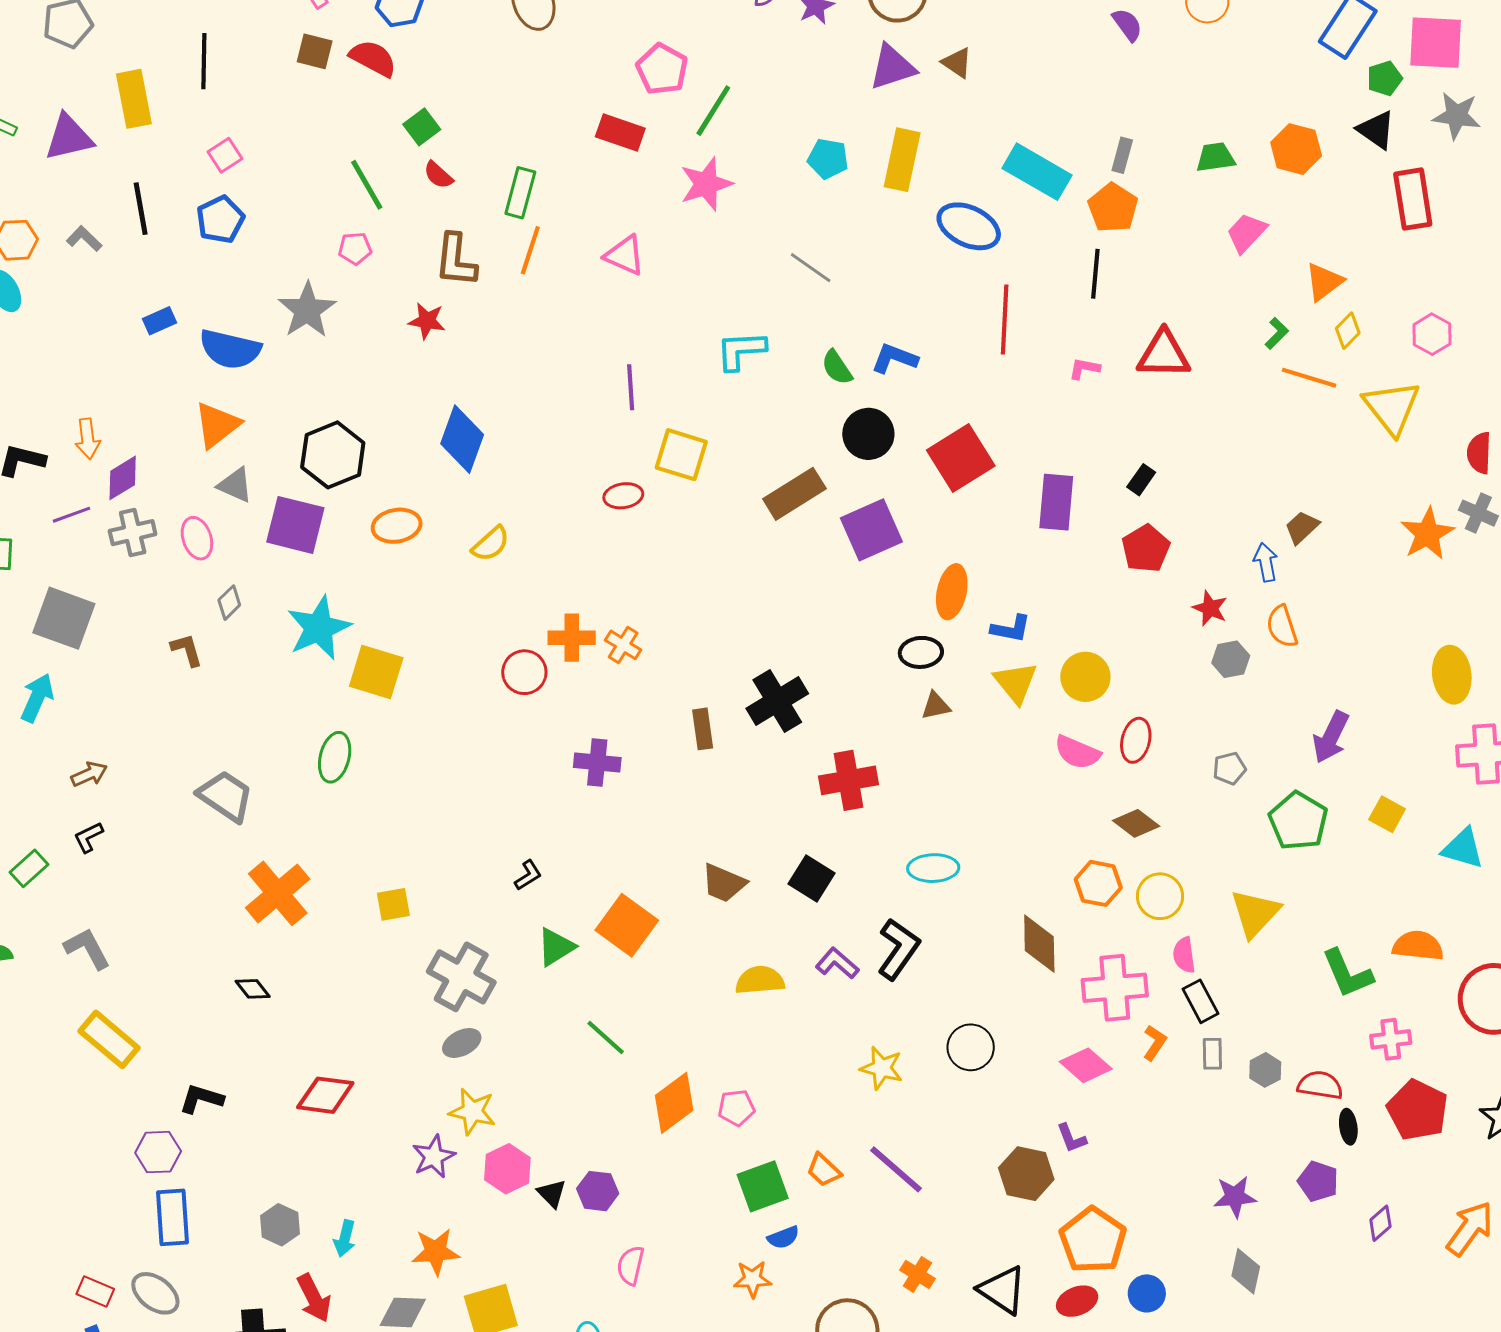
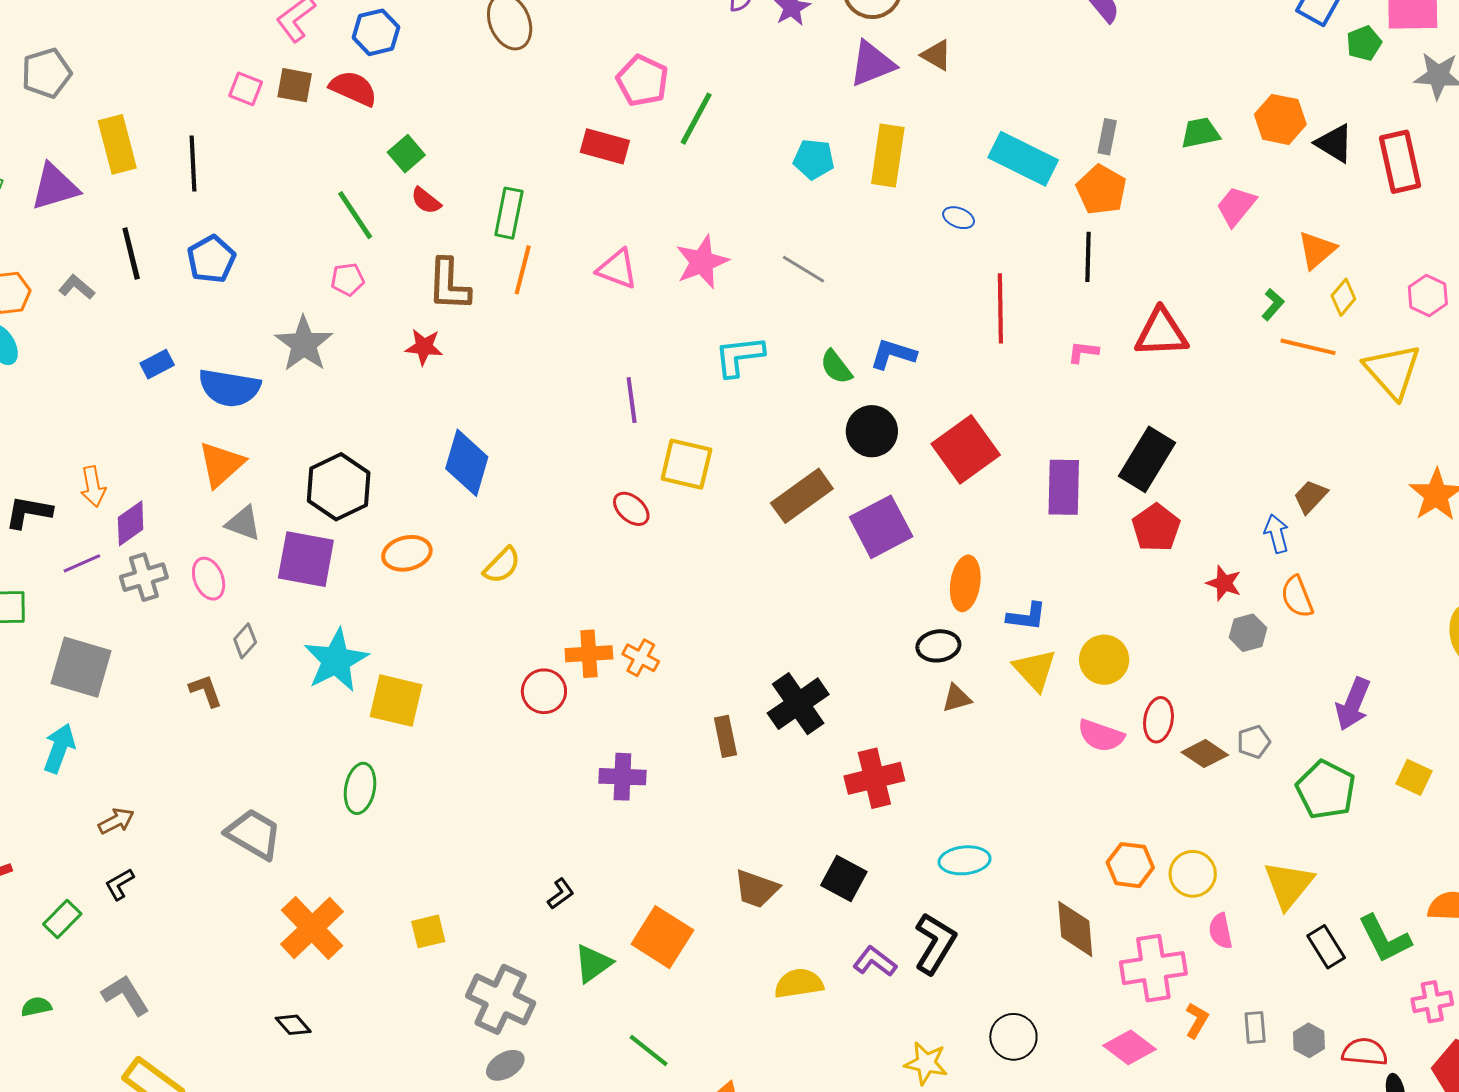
black line: (204, 61) -> (193, 164), moved
black triangle: (1376, 130) -> (1334, 143), moved
pink square: (225, 155) -> (246, 89), moved, turned -32
pink star: (706, 184) -> (702, 262), moved
blue ellipse: (969, 226) -> (959, 218), size x0.5
black rectangle: (1141, 480) -> (1147, 459), size x2.0
red ellipse: (623, 496) -> (631, 509), turned 54
brown diamond: (1136, 823) -> (1205, 754), moved
black rectangle: (1201, 1001) -> (1326, 947), moved

